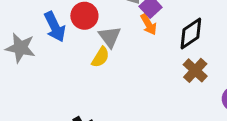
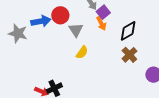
blue arrow: (55, 27) -> (41, 21), turned -78
yellow semicircle: (100, 57) -> (82, 52), moved

